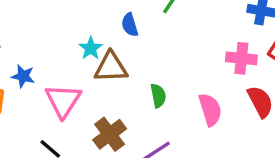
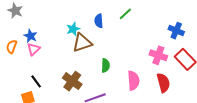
brown triangle: (111, 67) -> (82, 43), turned -30
pink triangle: (63, 101) -> (33, 49), moved, size x0.6
brown cross: (110, 134) -> (72, 81), turned -30

